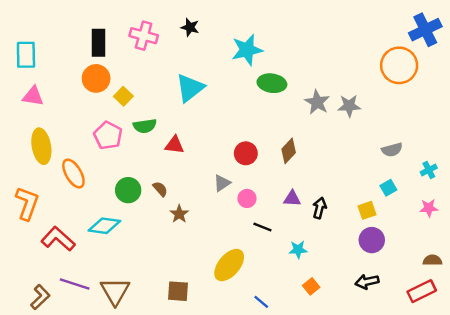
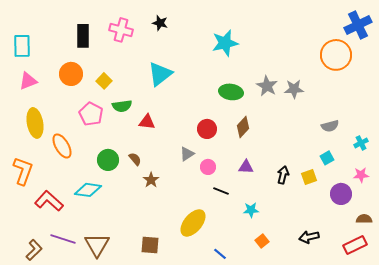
cyan star: (247, 50) -> (225, 43), moved
orange circle: (96, 78) -> (71, 74), moved
green ellipse: (272, 83) -> (231, 92), moved
pink triangle: (33, 96) -> (28, 81), turned -30
black arrow: (319, 208) -> (283, 175), moved
purple circle: (372, 240) -> (341, 194), moved

